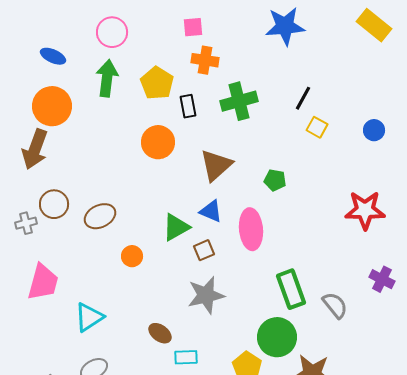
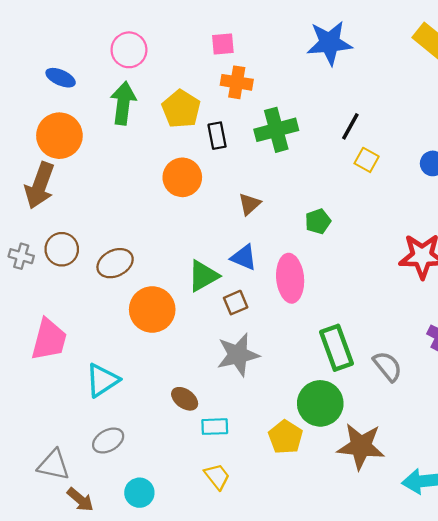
brown triangle: (216, 165) -> (250, 204), size x0.6
green pentagon: (275, 180) -> (318, 221), turned -30
gray cross: (26, 223) -> (21, 256), moved, turned 30
orange circle: (132, 256) -> (152, 310), size x1.8

